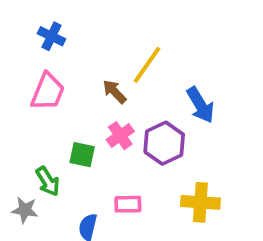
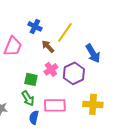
blue cross: (52, 36) -> (35, 26), moved
green arrow: (48, 181) -> (28, 98), moved
pink rectangle: (128, 204) -> (55, 105), size x1.5

